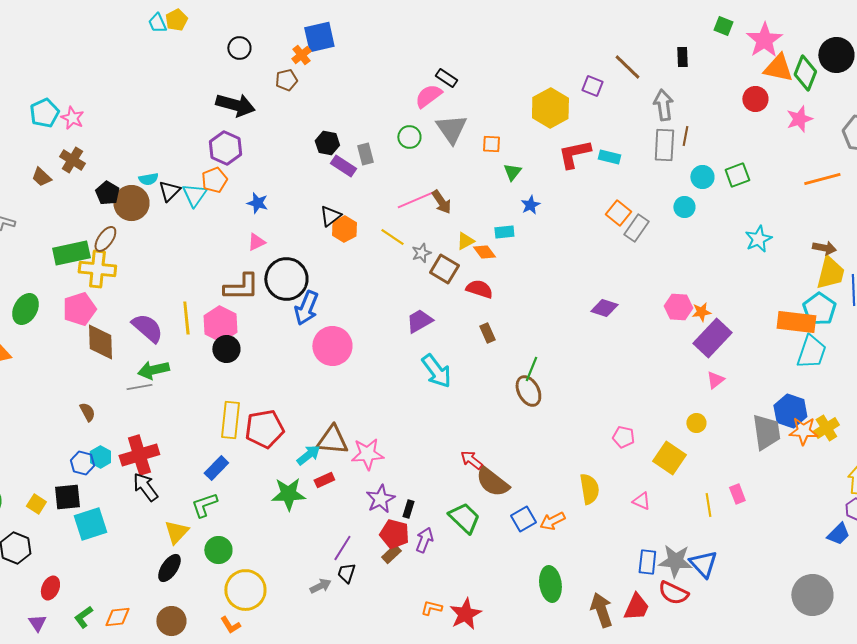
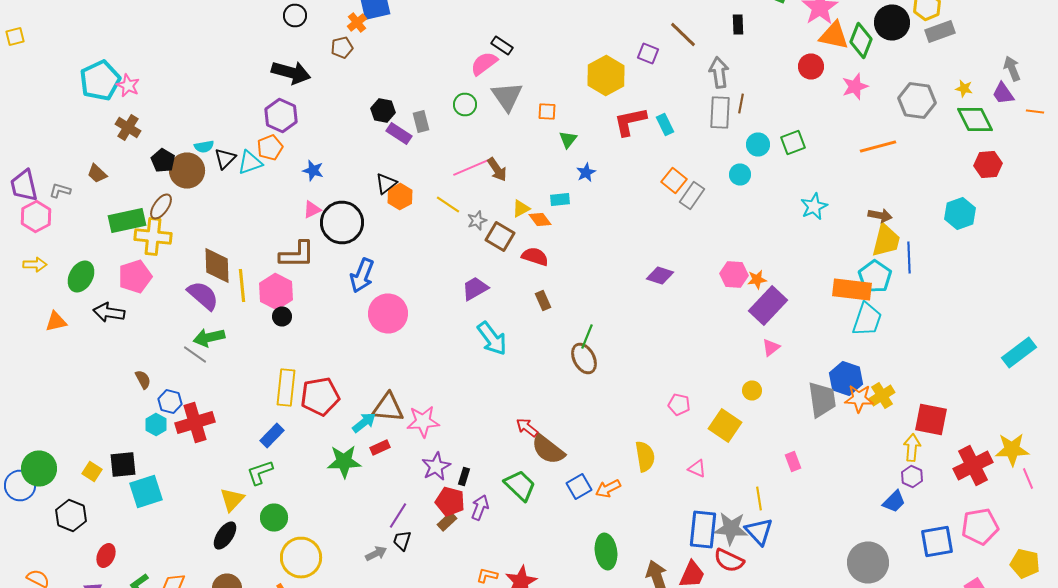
cyan pentagon: (44, 113) -> (100, 80), size x1.4
cyan rectangle: (609, 157) -> (665, 124), turned 50
brown trapezoid: (41, 177) -> (97, 174), moved
cyan triangle: (194, 195) -> (250, 162), turned 36
black circle: (286, 279) -> (342, 222), moved
brown diamond: (100, 342) -> (217, 266), moved
black circle: (226, 349) -> (282, 316), size x0.7
gray line: (139, 387) -> (195, 354), turned 45
blue hexagon: (82, 463) -> (170, 402), moved
black arrow: (145, 487) -> (109, 312), moved, turned -44
yellow line: (708, 505) -> (759, 498), moved
blue rectangle: (647, 562) -> (703, 530), size x1.5

